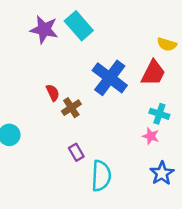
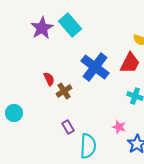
purple star: (44, 29) -> (42, 28), turned 30
pink star: (151, 136) -> (119, 127), moved

